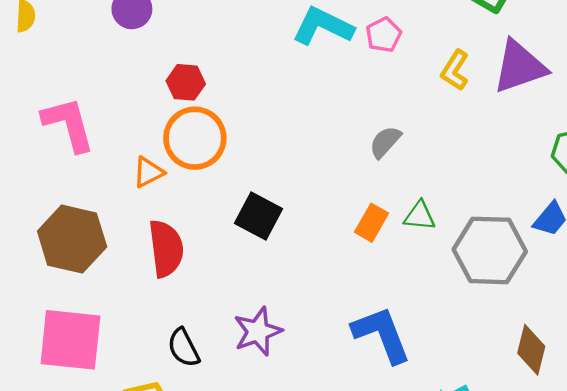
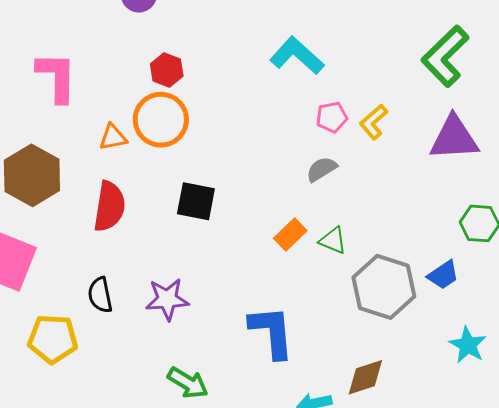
pink pentagon: (384, 35) -> (332, 117), moved
yellow L-shape: (455, 70) -> (374, 122), moved
black square: (259, 216) -> (196, 201), turned -33
brown diamond: (531, 350) -> (365, 377), moved, turned 42

